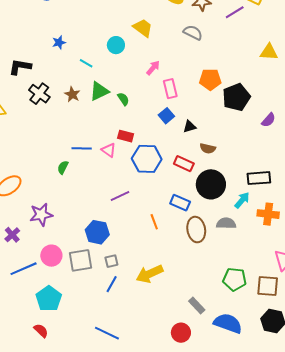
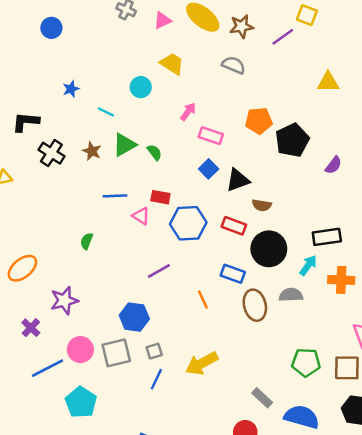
pink rectangle: (170, 89) -> (211, 136), turned -54
black triangle: (190, 127) -> (238, 180), size x1.5
blue line: (82, 148) -> (115, 196), moved

